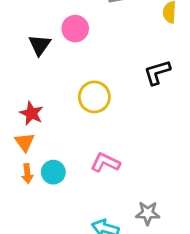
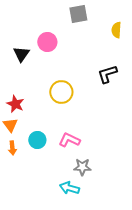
cyan circle: (53, 172) -> (37, 140), moved
gray star: (148, 213) -> (82, 167), moved

